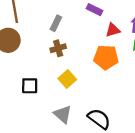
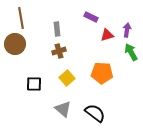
gray rectangle: (56, 23) -> (57, 29), turned -32
orange pentagon: (106, 57) -> (102, 73), moved

